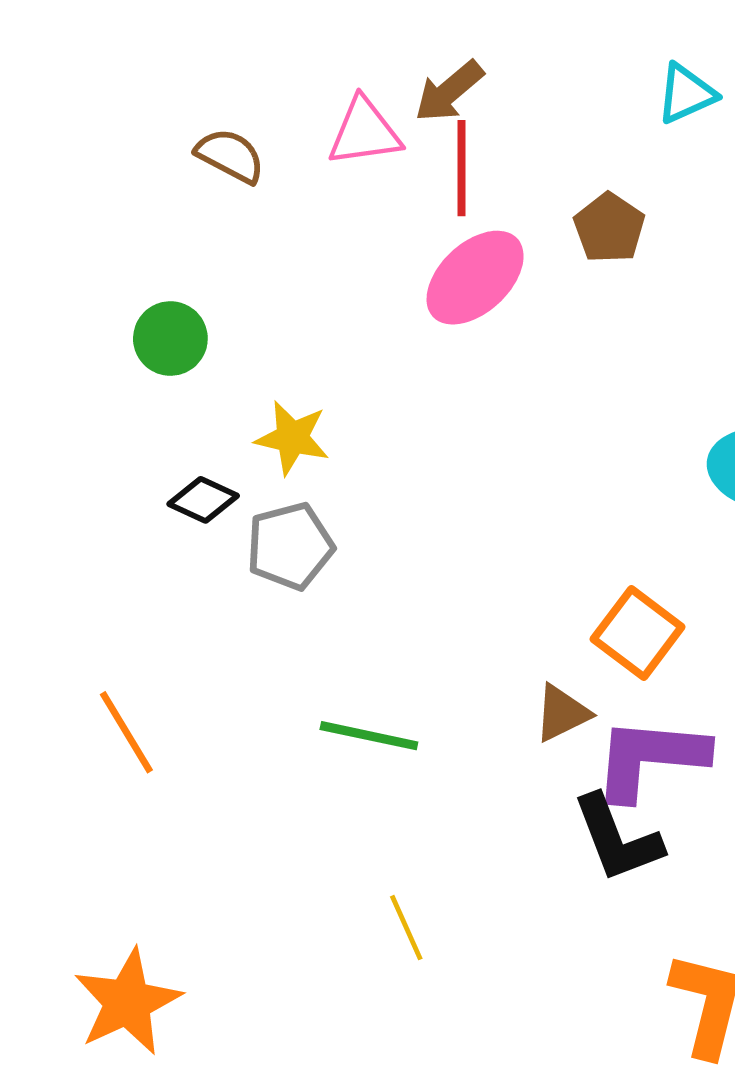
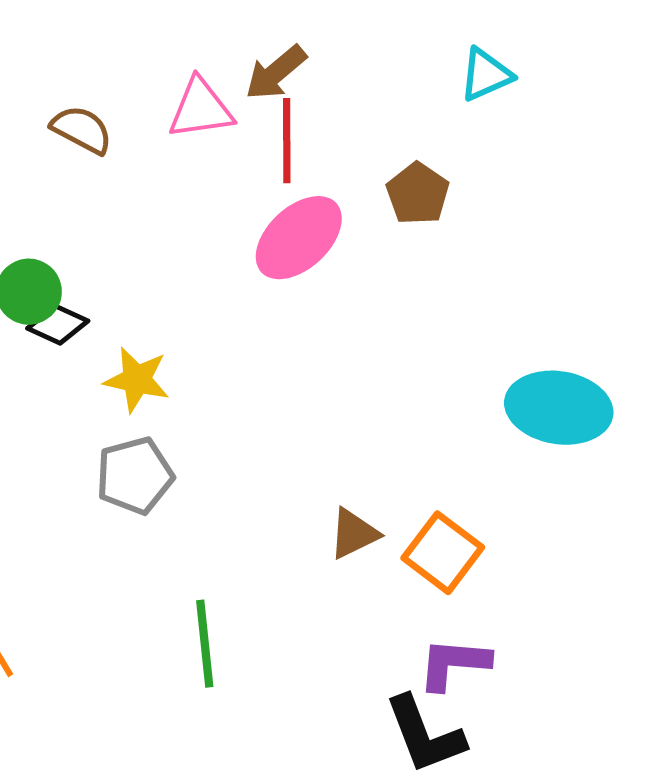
black diamond: (203, 500) -> (58, 325), moved
brown triangle: (562, 713) -> (354, 534), moved
green line: (369, 736) -> (205, 644), turned 72
purple L-shape: (650, 758) -> (454, 664), size x0.7

